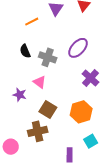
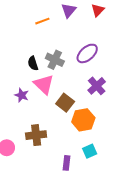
black semicircle: (25, 51) -> (33, 63), moved
pink triangle: (40, 82) -> (44, 84), size x1.5
brown square: (48, 110) -> (65, 103), moved

